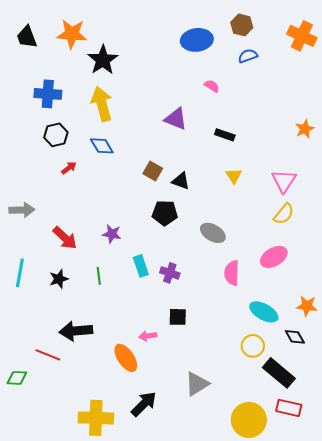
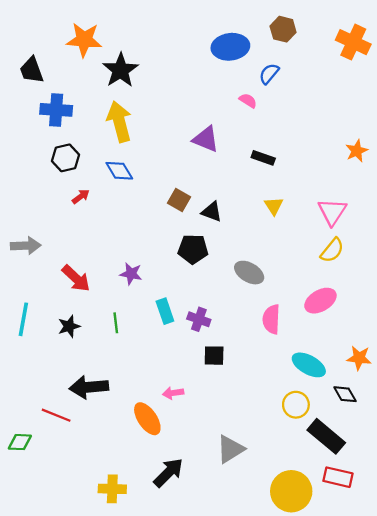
black trapezoid: (27, 37) -> (32, 70), moved
blue semicircle: (248, 56) -> (269, 74), moved, turned -30
black square: (178, 317) -> (214, 356), moved
yellow cross: (96, 418) -> (112, 489), size x0.7

